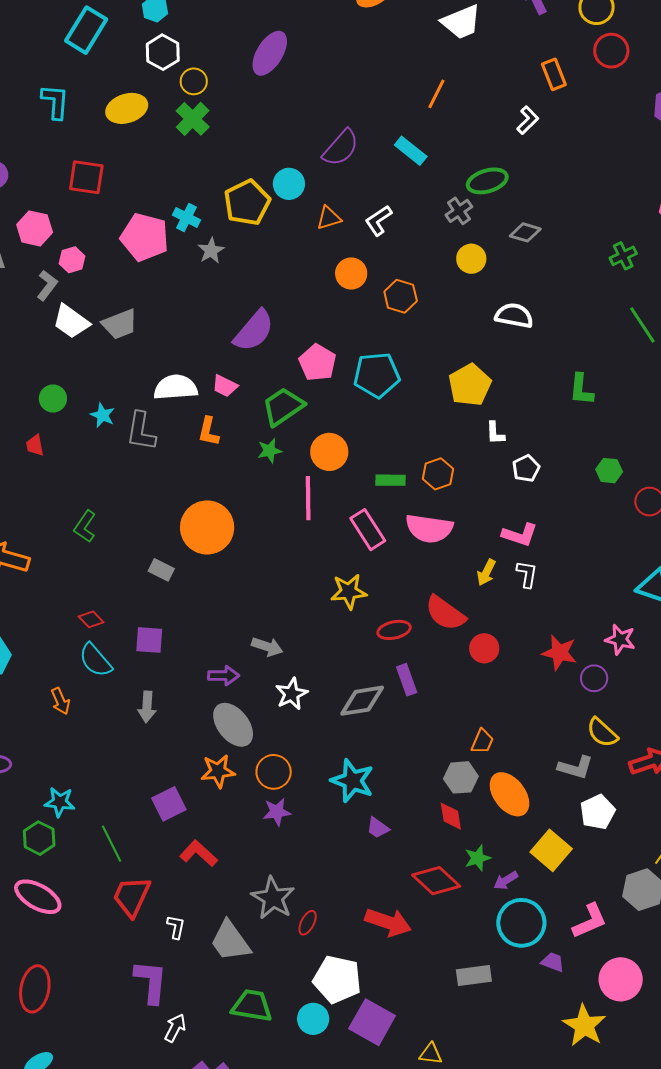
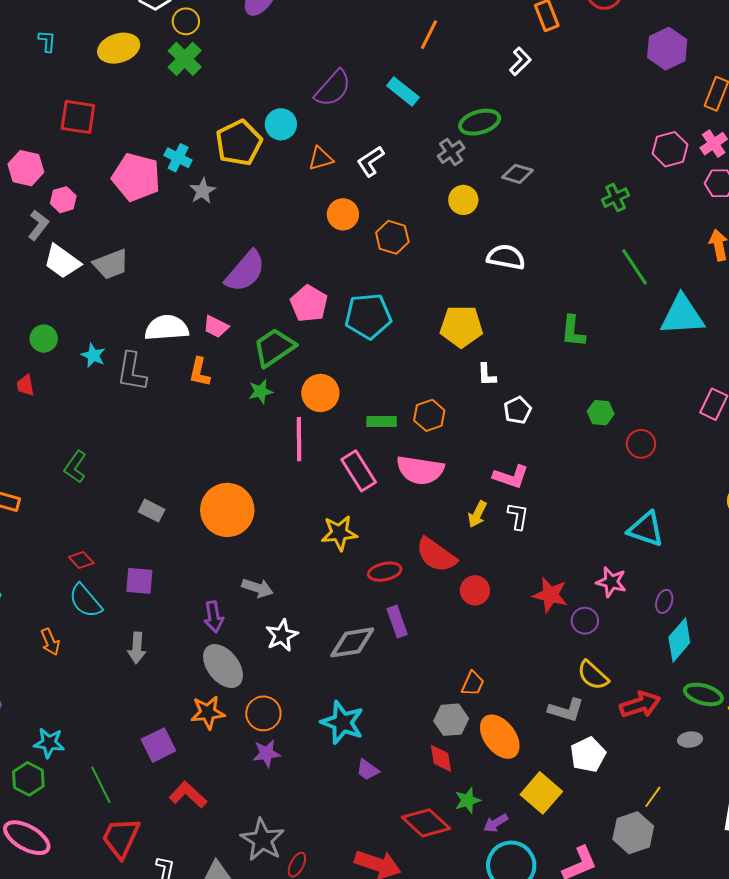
cyan L-shape: (55, 102) -> (47, 41), size x0.6
yellow pentagon: (470, 385) -> (461, 326), turned 30
orange circle: (207, 527) -> (227, 510), moved
purple arrow: (224, 676) -> (214, 617), turned 80

